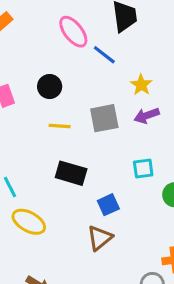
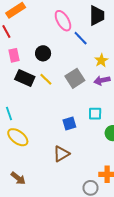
gray square: (104, 118) -> (75, 78), turned -30
yellow line: (60, 126) -> (46, 79), turned 32
black rectangle: (71, 173) -> (25, 78), moved
blue square: (108, 205) -> (69, 124), moved

